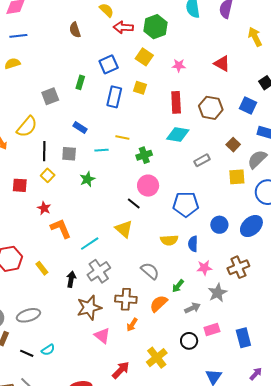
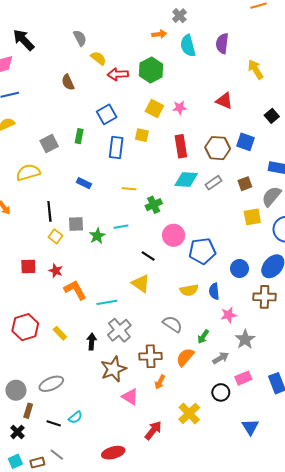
yellow square: (144, 57) -> (154, 108), moved
gray square: (50, 96) -> (49, 144), moved
blue square: (248, 105) -> (246, 142), moved
yellow semicircle: (27, 127) -> (28, 172), moved, turned -140
brown square: (233, 145) -> (245, 184), turned 32
cyan line: (101, 150) -> (121, 227), moved
gray square: (69, 154) -> (76, 224), moved
gray rectangle: (202, 160) -> (213, 183), moved
red square: (20, 185) -> (28, 266), moved
pink circle: (148, 186) -> (174, 235), moved
cyan line: (90, 244) -> (107, 302), turned 30
brown cross: (238, 267) -> (265, 297), moved, turned 30

